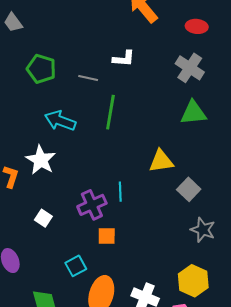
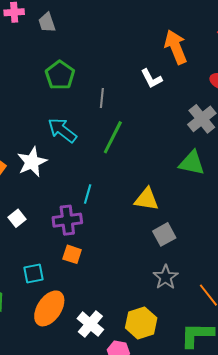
white L-shape: (124, 59) -> (151, 79), moved, turned 40
gray line: (88, 78) -> (102, 98), turned 66
cyan line: (120, 192) -> (88, 194), moved

